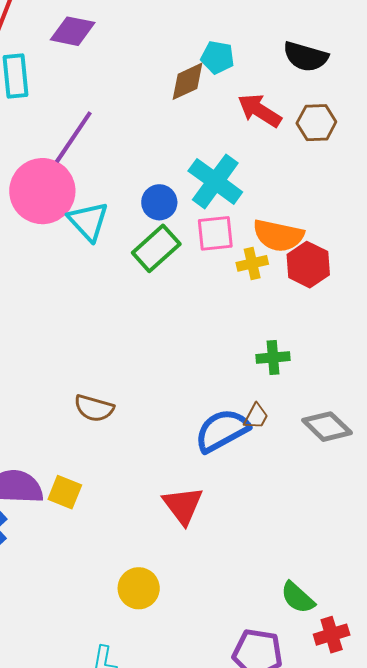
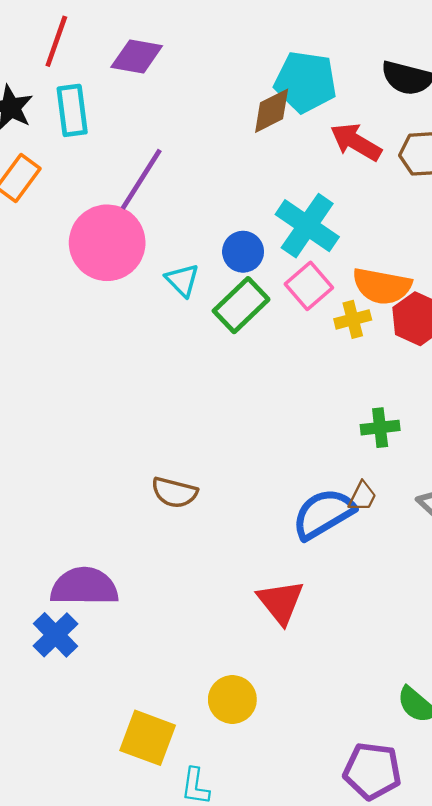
cyan pentagon: (218, 57) -> (306, 82), size x1.6
cyan triangle: (88, 221) -> (182, 280), moved, size x0.7
pink square: (215, 233) -> (309, 286), turned -33
yellow square: (65, 492) -> (148, 738), moved, size x1.4

